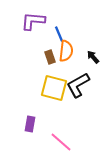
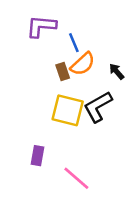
orange semicircle: (66, 51) -> (83, 64), turned 40

